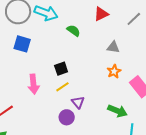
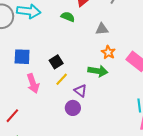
green semicircle: (74, 31) -> (68, 17), moved
blue square: (22, 44) -> (22, 57), moved
green arrow: (117, 111) -> (98, 71), moved

